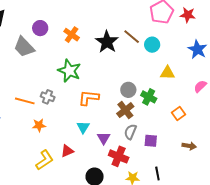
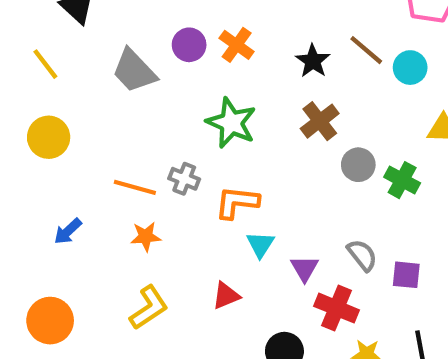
purple circle: (40, 28) -> (189, 45), moved
black star: (107, 42) -> (313, 61), size x0.7
orange L-shape: (89, 98) -> (237, 202), moved
brown cross: (125, 110) -> (320, 121), moved
orange star: (39, 125) -> (146, 237), moved
gray semicircle: (130, 132) -> (362, 255), turned 119
yellow L-shape: (45, 160) -> (149, 308), moved

